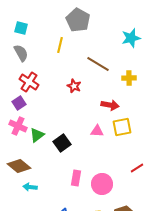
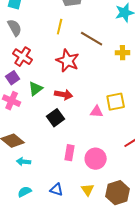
yellow line: (60, 45) -> (60, 27), moved
red star: (74, 86) -> (68, 61), size x1.6
red arrow: (110, 105) -> (64, 95), moved
pink triangle: (97, 131) -> (97, 112), moved
green triangle: (37, 135) -> (36, 89), moved

